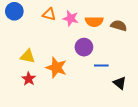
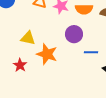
yellow triangle: (28, 56) -> (28, 38), moved

